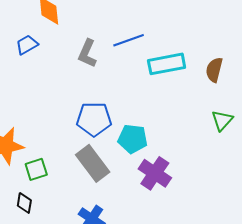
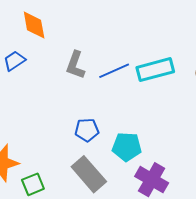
blue line: (129, 40) -> (114, 71), moved
blue pentagon: (94, 119) -> (87, 130), size x0.7

